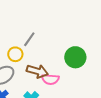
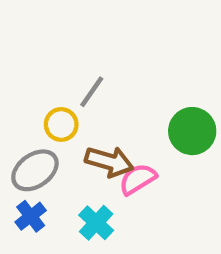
pink semicircle: (50, 79) -> (138, 179), turned 144

